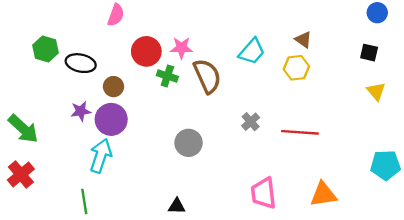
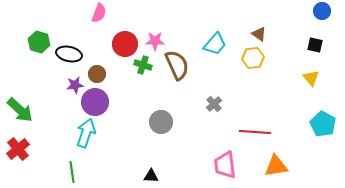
yellow triangle: (376, 91) -> (311, 78), moved
purple star: (81, 111) -> (75, 85), moved
red line: (300, 132) -> (255, 132), moved
cyan pentagon: (385, 165) -> (323, 124), moved, turned 30

